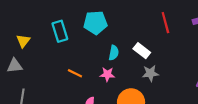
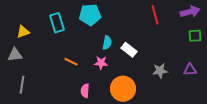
yellow triangle: (23, 41) -> (23, 32), turned 32
white rectangle: (142, 51) -> (129, 50), moved
gray star: (150, 73) -> (160, 71), moved

